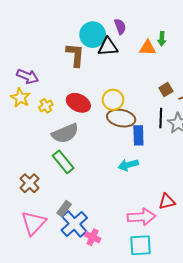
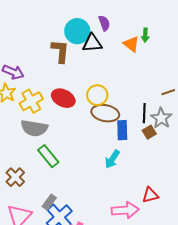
orange triangle: (148, 48) -> (131, 44), turned 36
brown square: (166, 90) -> (149, 132), moved
yellow cross: (46, 106) -> (31, 101), size x1.6
gray semicircle: (65, 133) -> (34, 128), moved, turned 32
cyan arrow: (128, 165) -> (112, 159), turned -42

